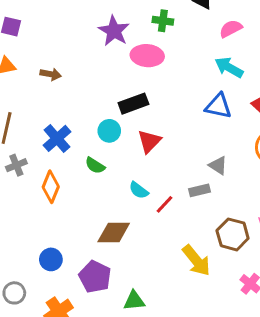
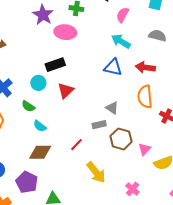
pink semicircle: (231, 29) -> (123, 15), turned -35
cyan semicircle: (139, 190) -> (40, 126), moved
red line: (164, 204) -> (76, 145), moved
brown hexagon: (233, 234) -> (121, 139), moved

